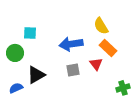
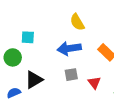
yellow semicircle: (101, 26) -> (77, 22), moved
red triangle: (96, 64) -> (94, 83), moved

